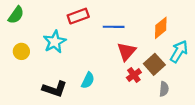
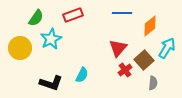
green semicircle: (16, 15) -> (36, 18), moved
blue line: (114, 27) -> (122, 13), moved
yellow circle: (21, 51) -> (20, 48), size x1.5

